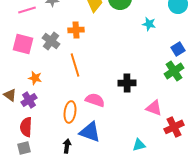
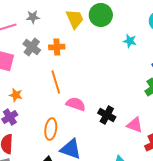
gray cross: (51, 41) -> (32, 47), moved
black cross: (127, 83) -> (107, 115), moved, turned 30
pink semicircle: (95, 100) -> (76, 104), moved

